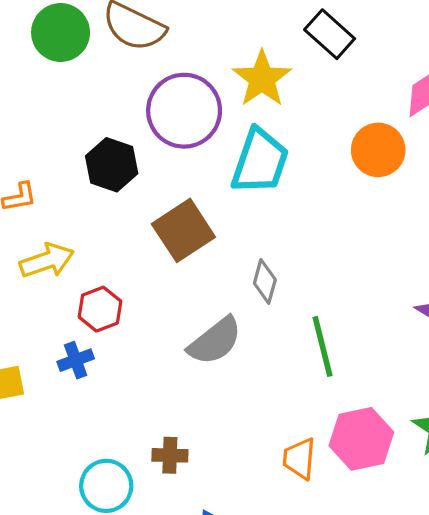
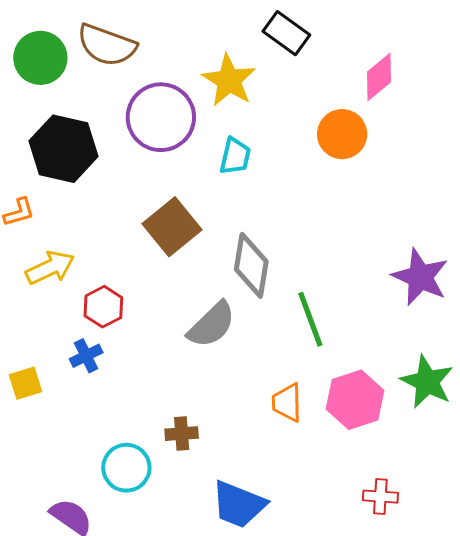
cyan trapezoid: (260, 161) -> (235, 156), size x0.6
black hexagon: (112, 165) -> (63, 149), moved, size x1.4
gray diamond: (265, 281) -> (251, 265), size x1.6
orange trapezoid: (299, 459) -> (287, 403), moved

